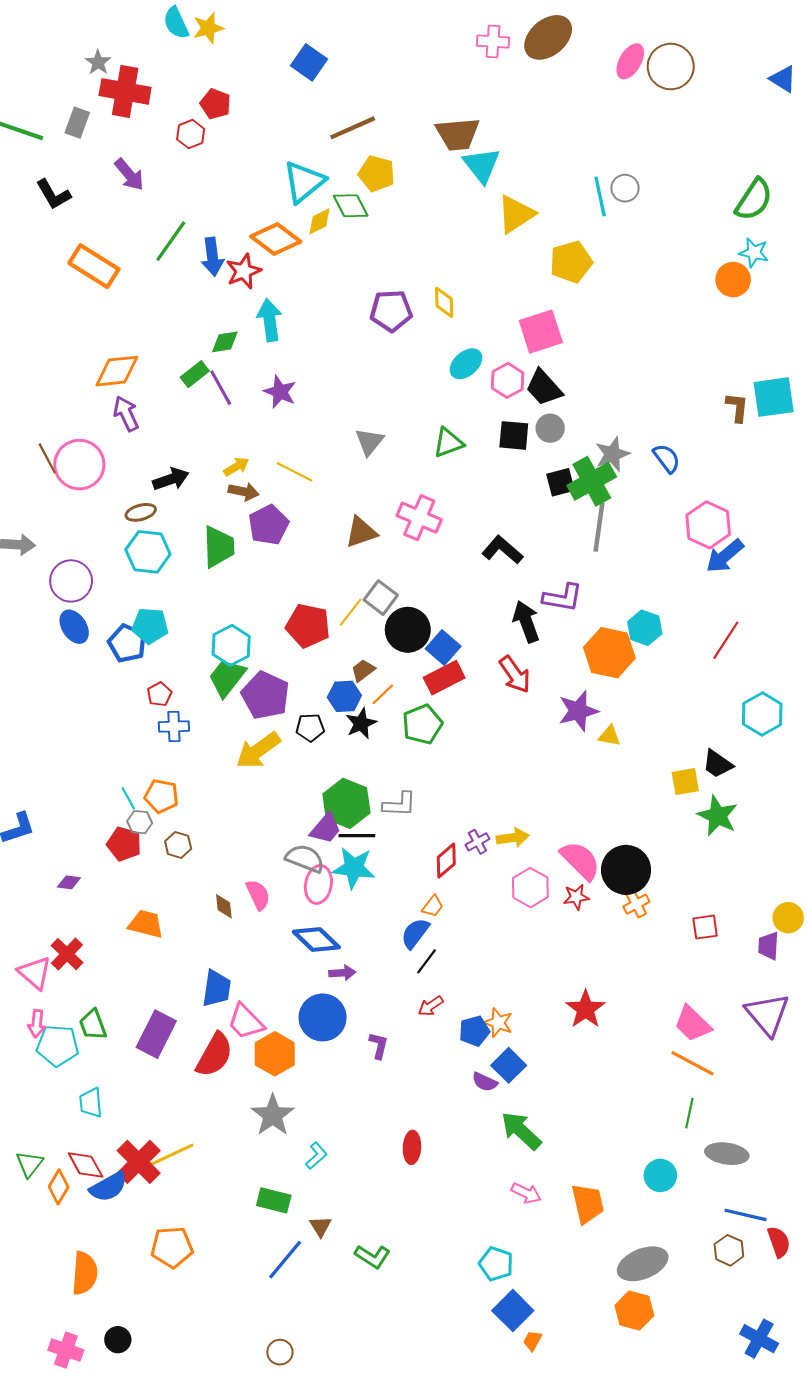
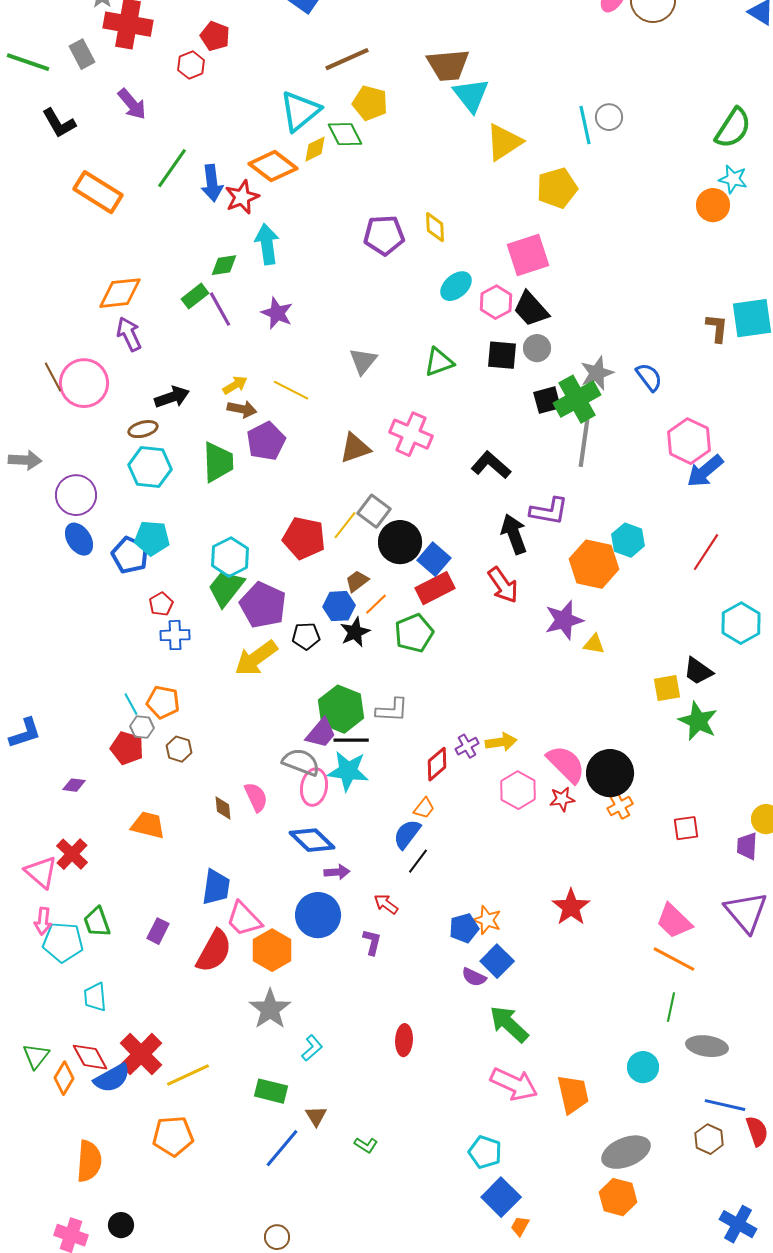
gray rectangle: (77, 123) -> (82, 54), turned -48
red arrow: (431, 1006) -> (386, 904), moved, turned 70
purple rectangle: (156, 1034) -> (158, 931), size x0.6
yellow line: (172, 1155) -> (188, 1075), moved
pink arrow: (526, 1193) -> (514, 1084), size x1.6
green L-shape: (372, 1257) -> (366, 1145), size x0.7

